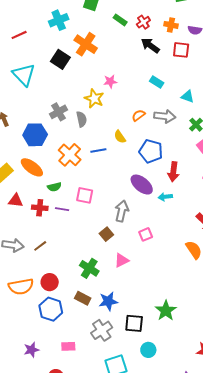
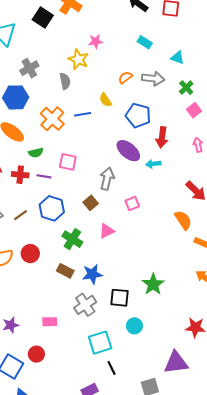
gray cross: (58, 112) -> (29, 68), moved
blue hexagon: (51, 309) -> (52, 208), moved

